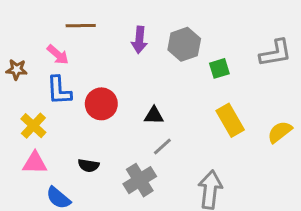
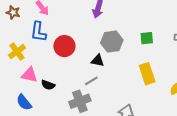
gray hexagon: (184, 44) -> (112, 42), moved
gray line: (162, 146) -> (91, 81), moved
pink triangle: (35, 163) -> (29, 75), moved

